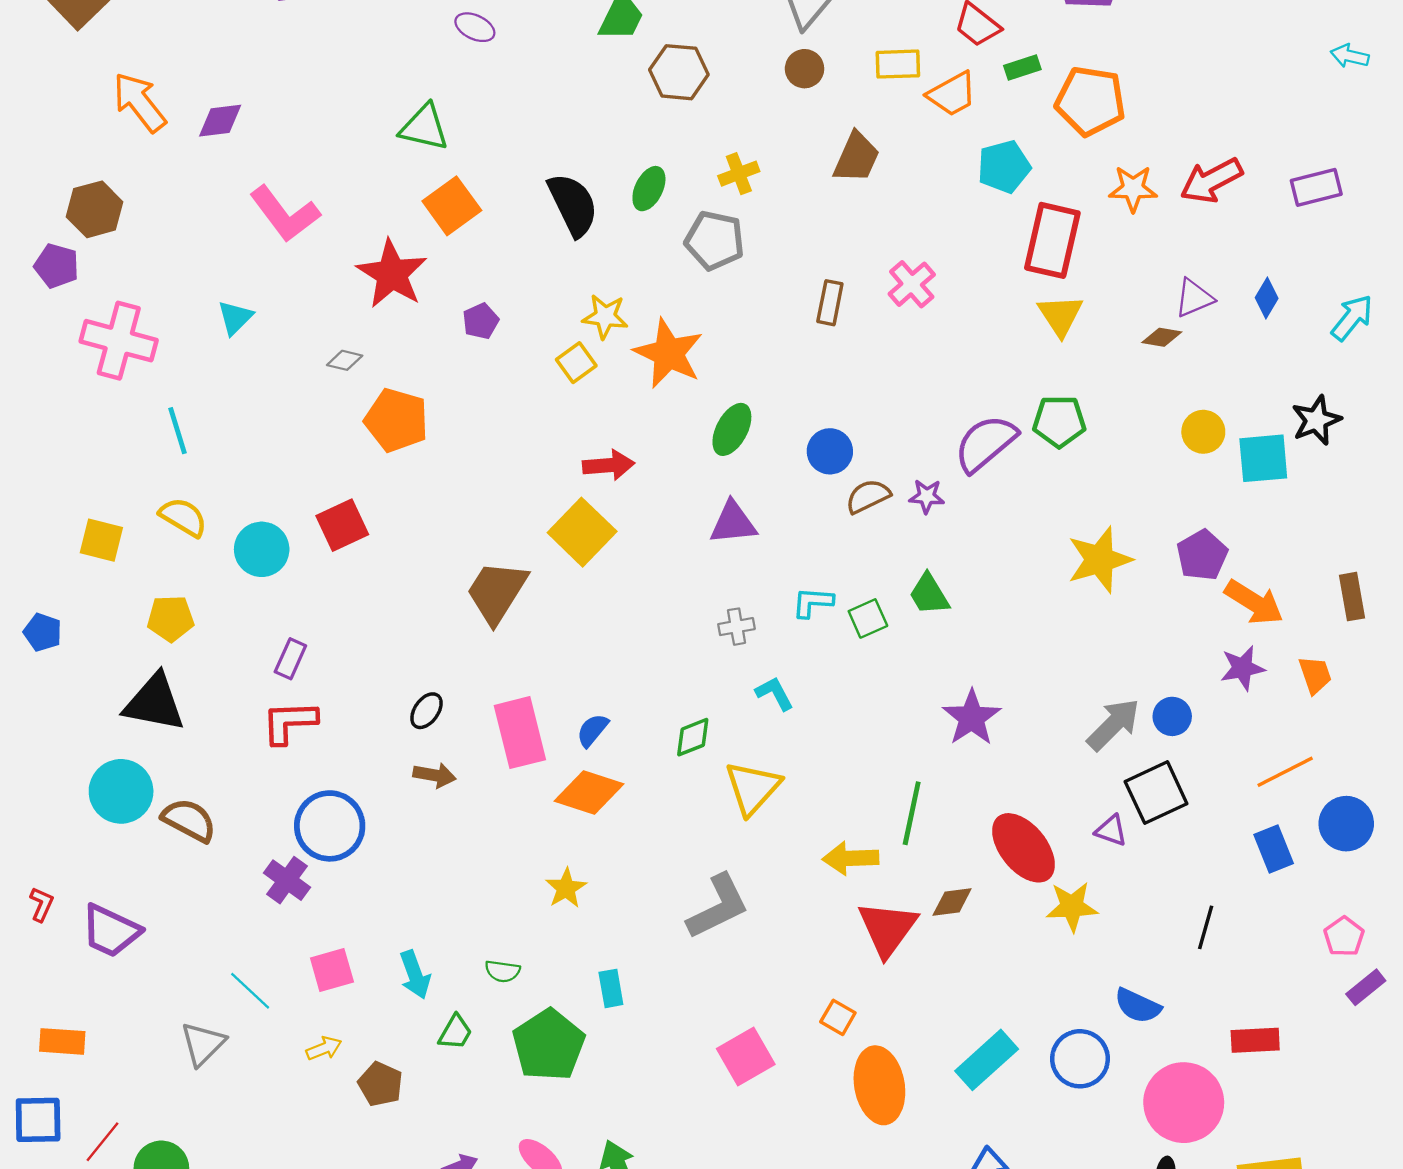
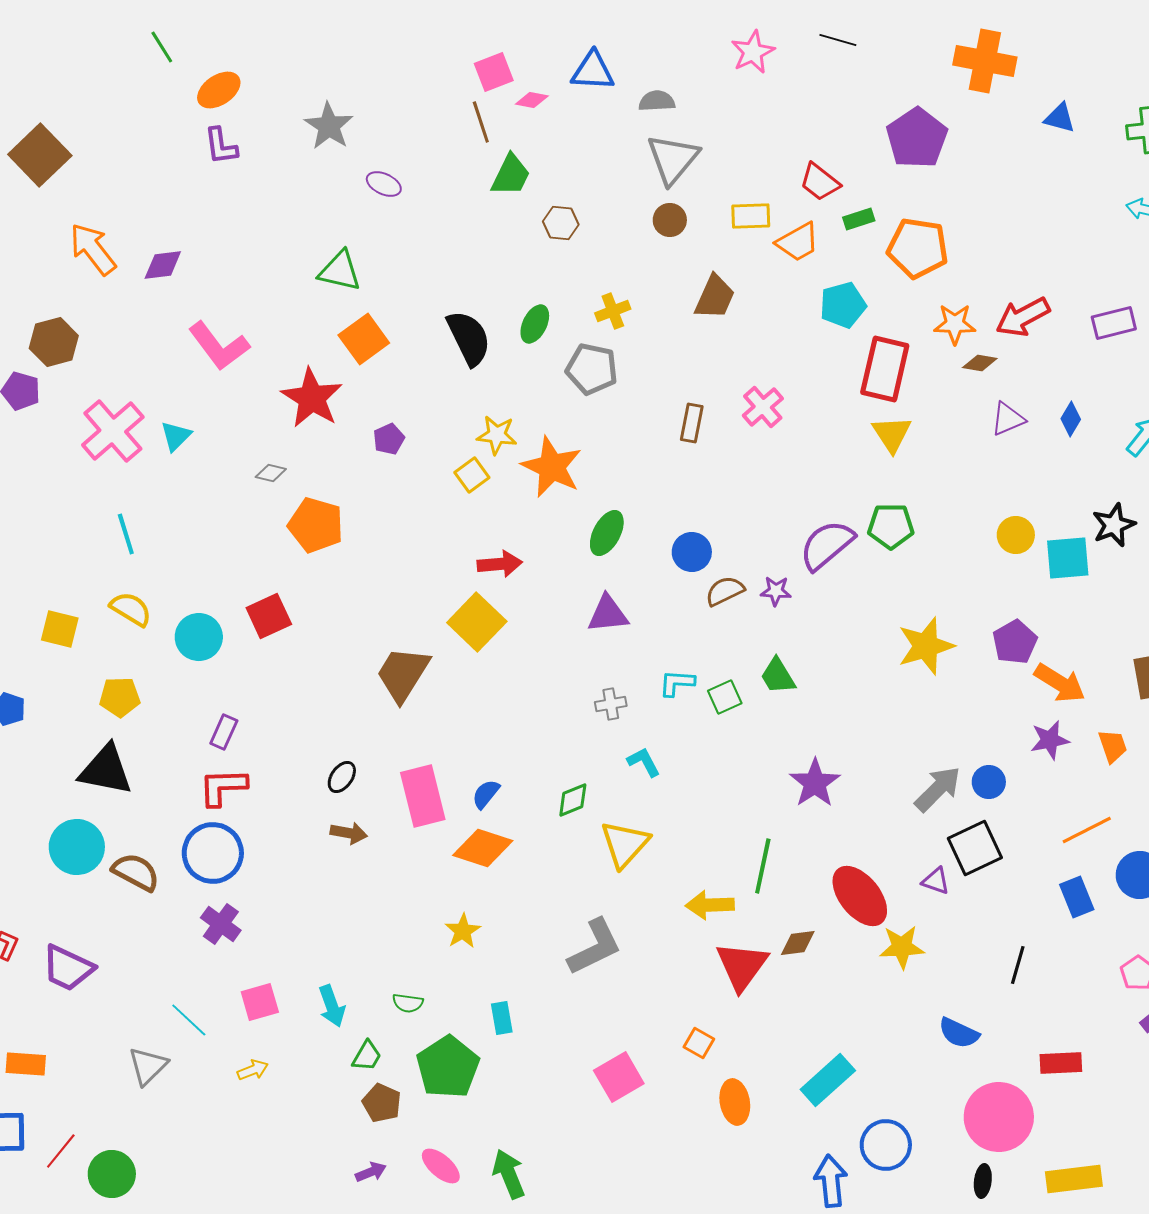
brown hexagon: (679, 72) -> (561, 223), size x0.7
brown diamond: (1162, 337) -> (980, 363), moved
pink cross: (119, 341) -> (113, 431), moved, turned 34
blue circle: (330, 826) -> (213, 853), moved
blue circle: (1080, 1059) -> (886, 1145), moved
brown pentagon: (380, 1084) -> (382, 1103), moved
orange ellipse: (879, 1085) -> (735, 1102), size x0.7

